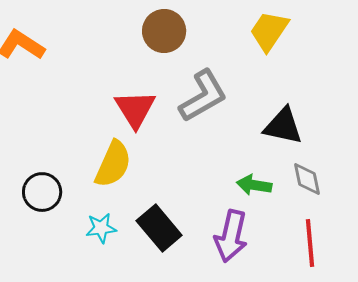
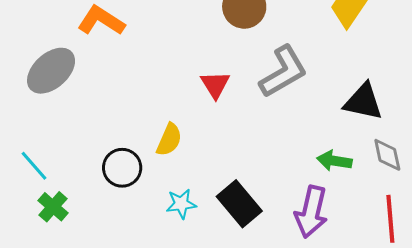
red triangle: (135, 109) -> (215, 85), size x0.7
yellow semicircle: (113, 164) -> (169, 140), moved, size x0.7

